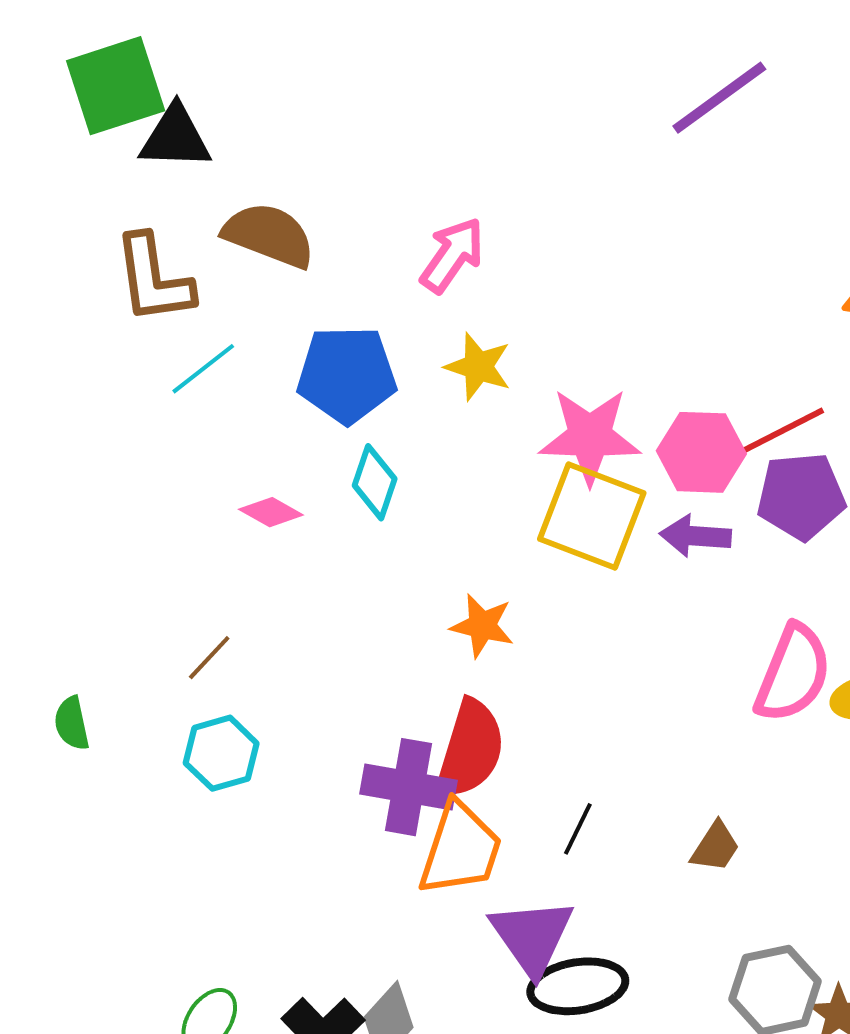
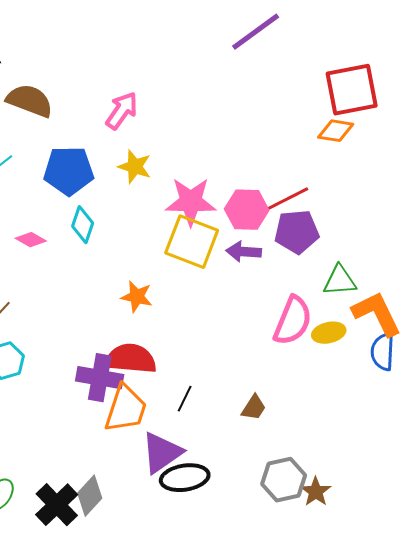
red semicircle: (470, 749) -> (131, 359), turned -102
purple triangle: (532, 937) -> (162, 453), turned 30

